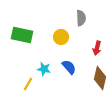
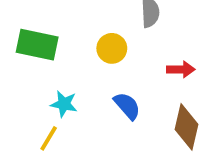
red arrow: (97, 48) -> (181, 69), turned -104
cyan star: (44, 69) -> (64, 104), moved

